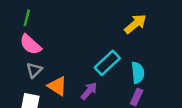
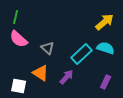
gray triangle: (34, 70) -> (48, 48), moved, turned -32
cyan semicircle: (138, 73) -> (106, 48), moved, turned -66

